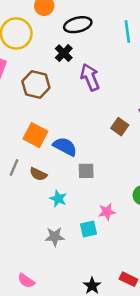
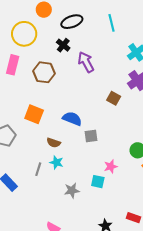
orange square: (35, 135) -> (34, 114), moved
gray line: (14, 168) -> (38, 169), moved
cyan star: (58, 199) -> (56, 162), moved
cyan square: (89, 229) -> (98, 182), turned 32

